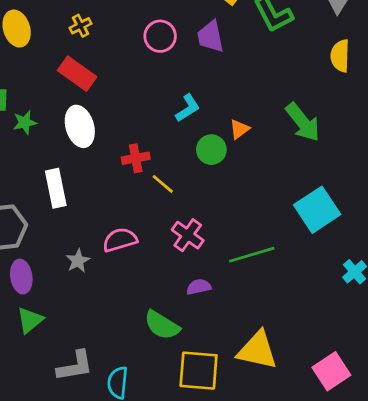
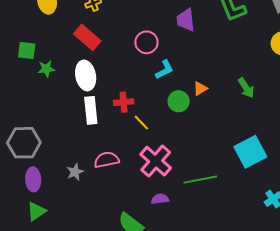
pink circle: (160, 36) -> (146, 42), moved
green arrow: (303, 122) -> (246, 88), size x0.7
white rectangle: (56, 188) -> (91, 110), moved
pink cross: (188, 235) -> (156, 161), size x1.4

